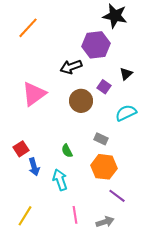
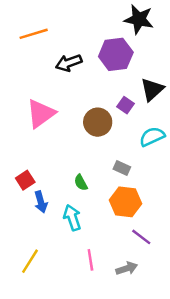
orange line: (28, 28) -> (34, 34), turned 30
black arrow: (71, 67) -> (69, 63), moved
black triangle: (126, 74) -> (152, 89), size x1.5

